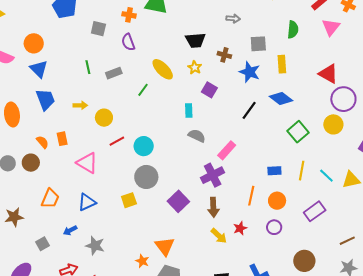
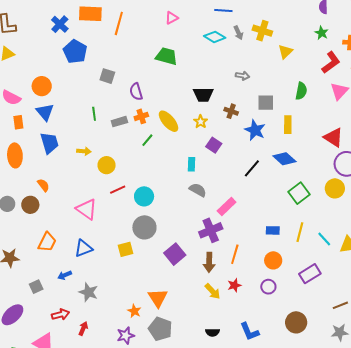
orange cross: (129, 15) -> (141, 116), moved, turned -32
orange rectangle: (62, 139) -> (18, 122), moved
orange line: (251, 196) -> (235, 254), moved

